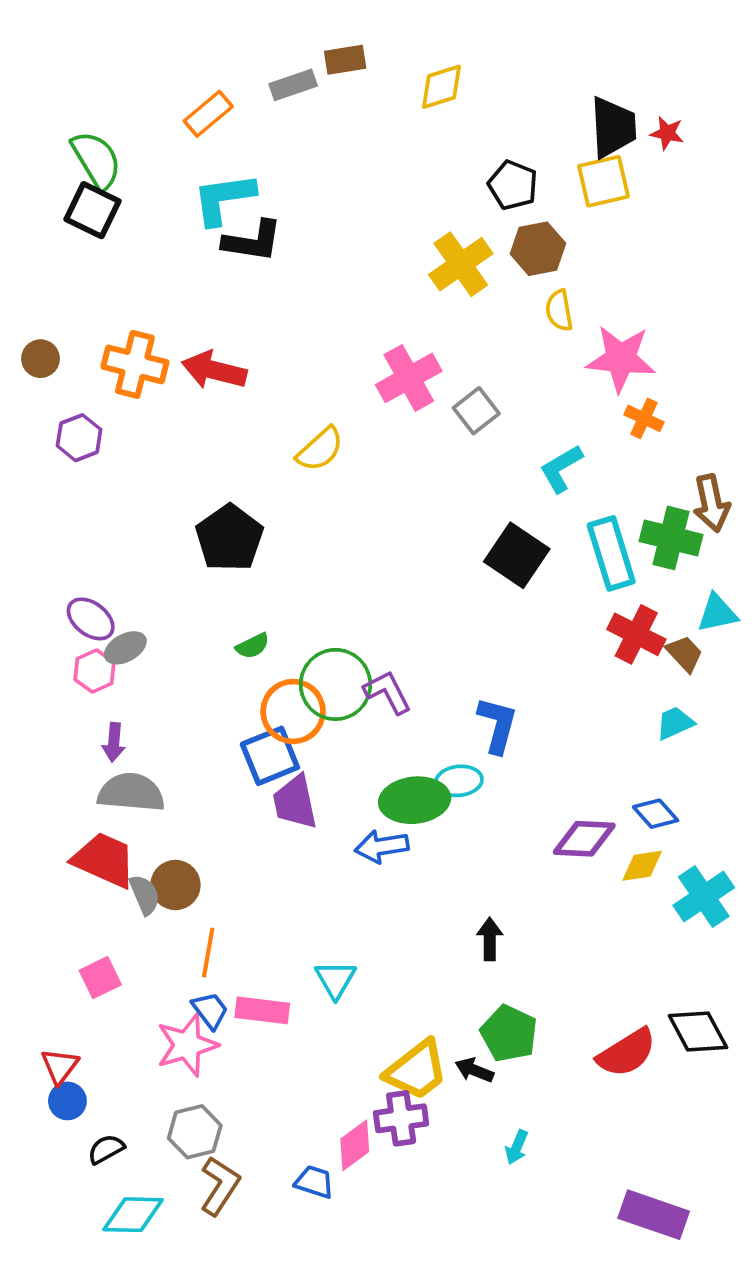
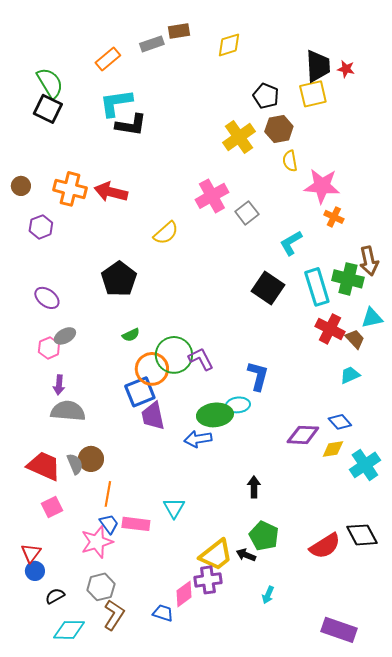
purple ellipse: (91, 619) -> (47, 298), moved
red trapezoid: (104, 860) -> (44, 466), moved

